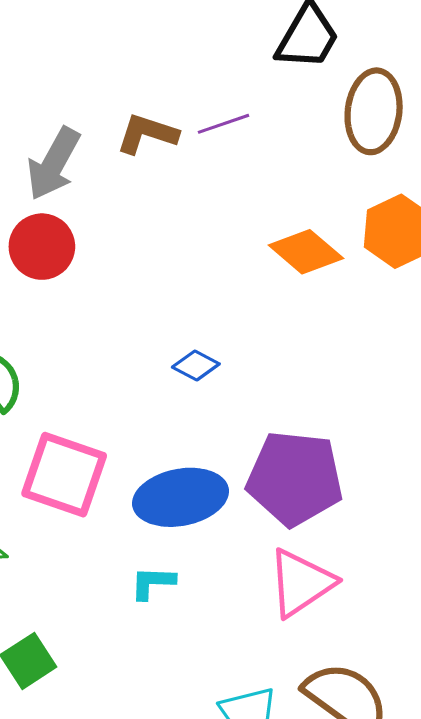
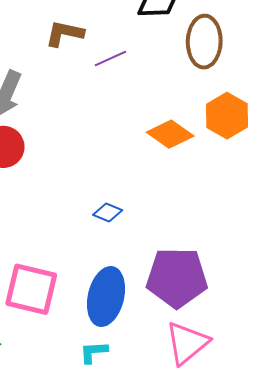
brown L-shape: (147, 134) -> (64, 33), moved
blue ellipse: (181, 497) -> (106, 297), turned -60

